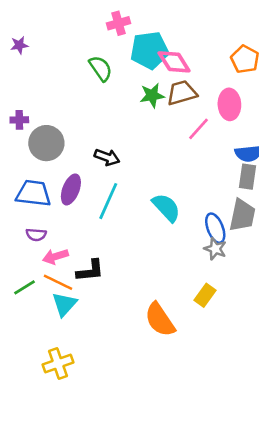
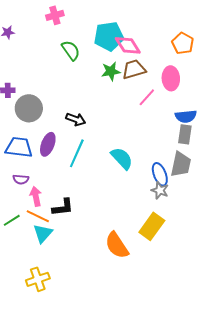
pink cross: (119, 23) -> (55, 15), moved
pink arrow: (55, 257) -> (36, 196), turned 96
yellow rectangle: (205, 295) -> (152, 226), size x1.5

